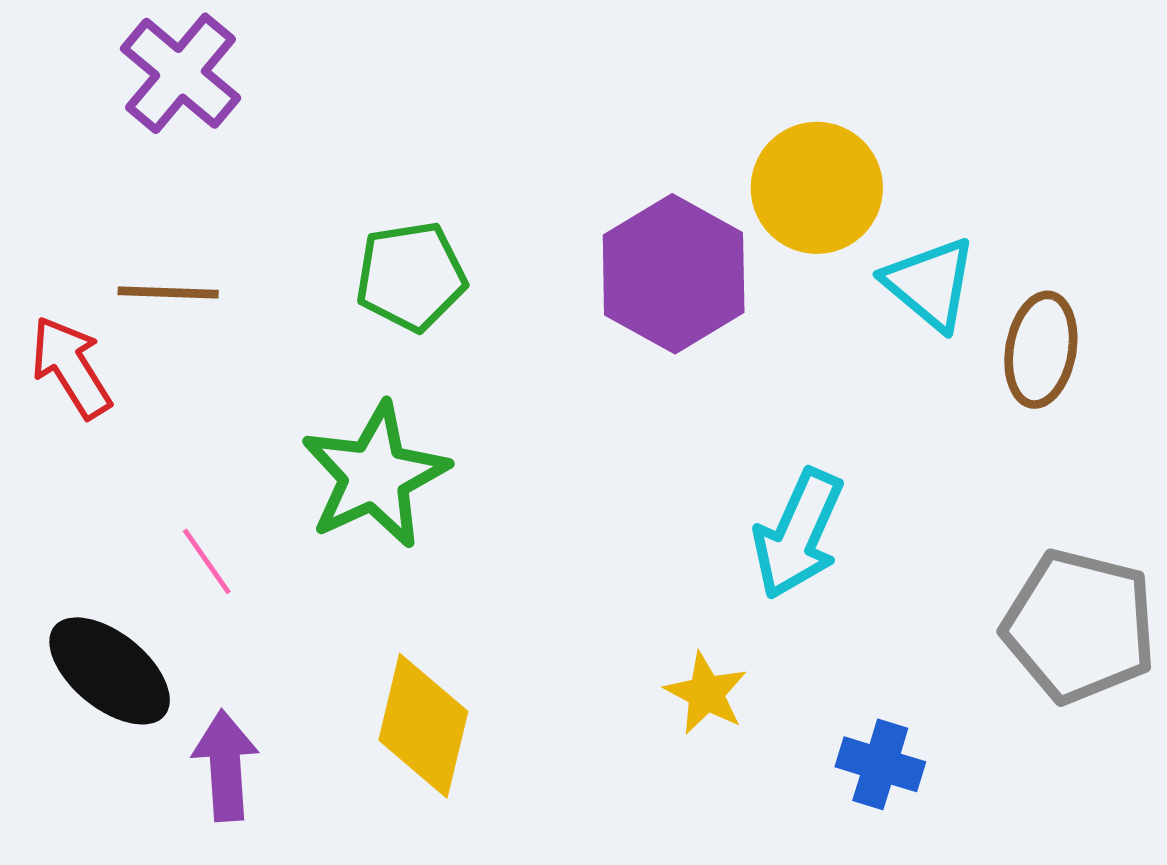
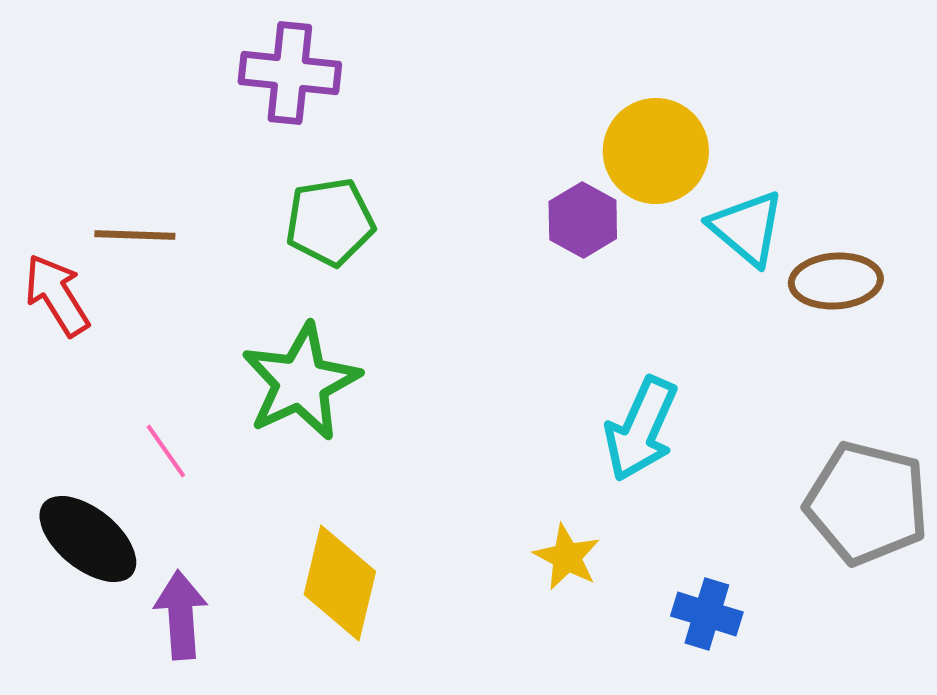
purple cross: (181, 73) -> (290, 73), moved, turned -34
purple hexagon: (674, 274) -> (583, 220), moved, size x0.6
brown ellipse: (1041, 350) -> (836, 281), turned 76

